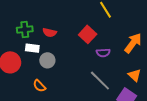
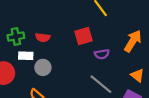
red square: (88, 34) -> (83, 36), turned 36

